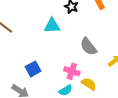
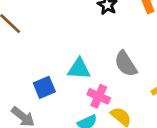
cyan triangle: (52, 26) -> (79, 69), moved

